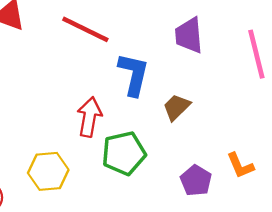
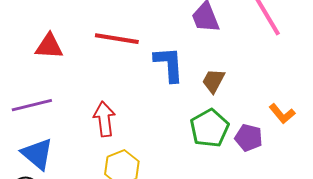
red arrow: (89, 117) -> (104, 119), moved
green pentagon: (124, 153) -> (209, 128), moved

